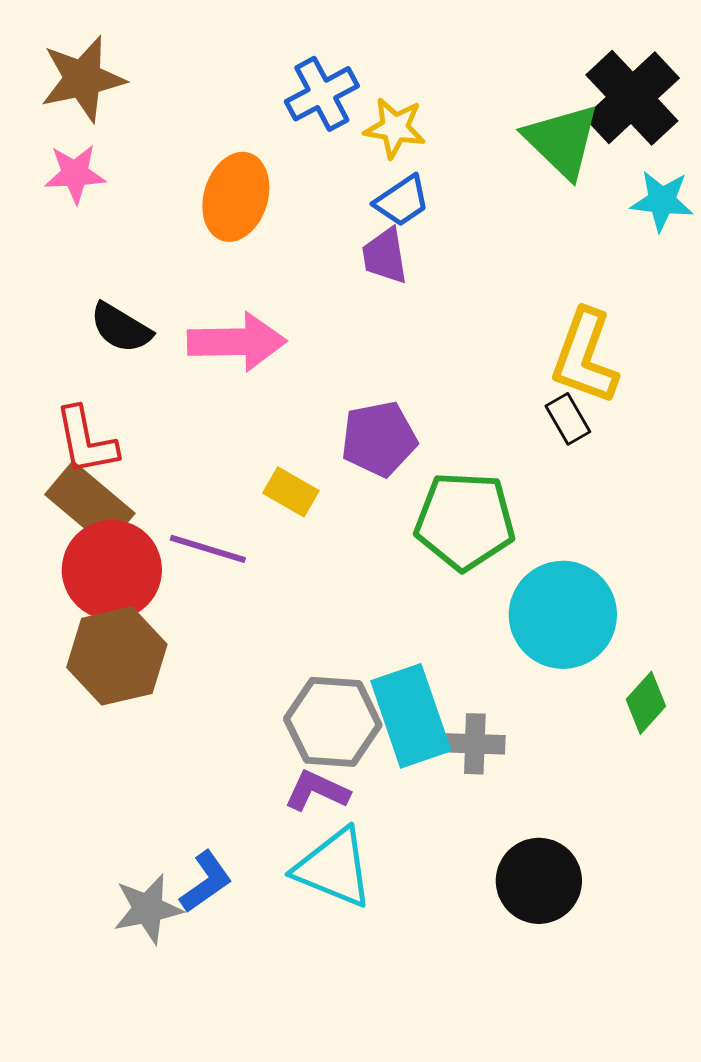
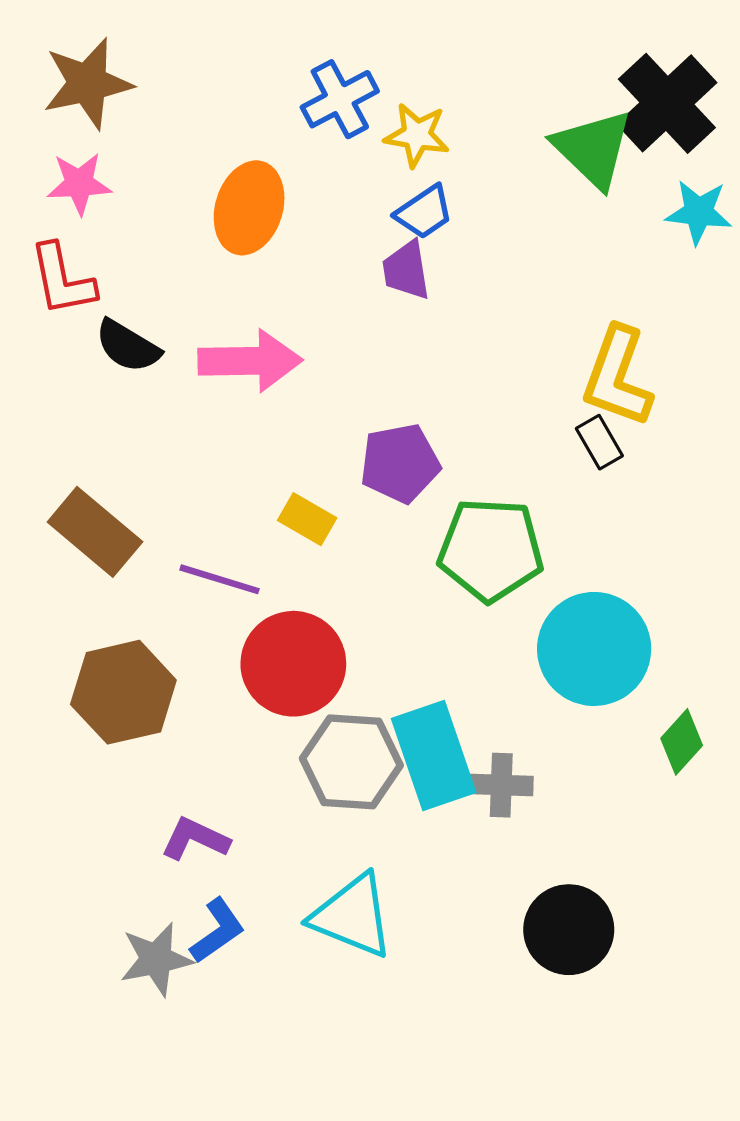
red L-shape: (86, 441) -> (62, 280), moved
red circle: (112, 570) -> (293, 664), moved
purple L-shape: (317, 791) -> (195, 839), moved

